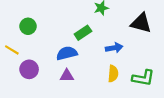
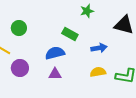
green rectangle: (83, 33) -> (70, 34), turned 63
yellow semicircle: (113, 74) -> (98, 72), turned -105

